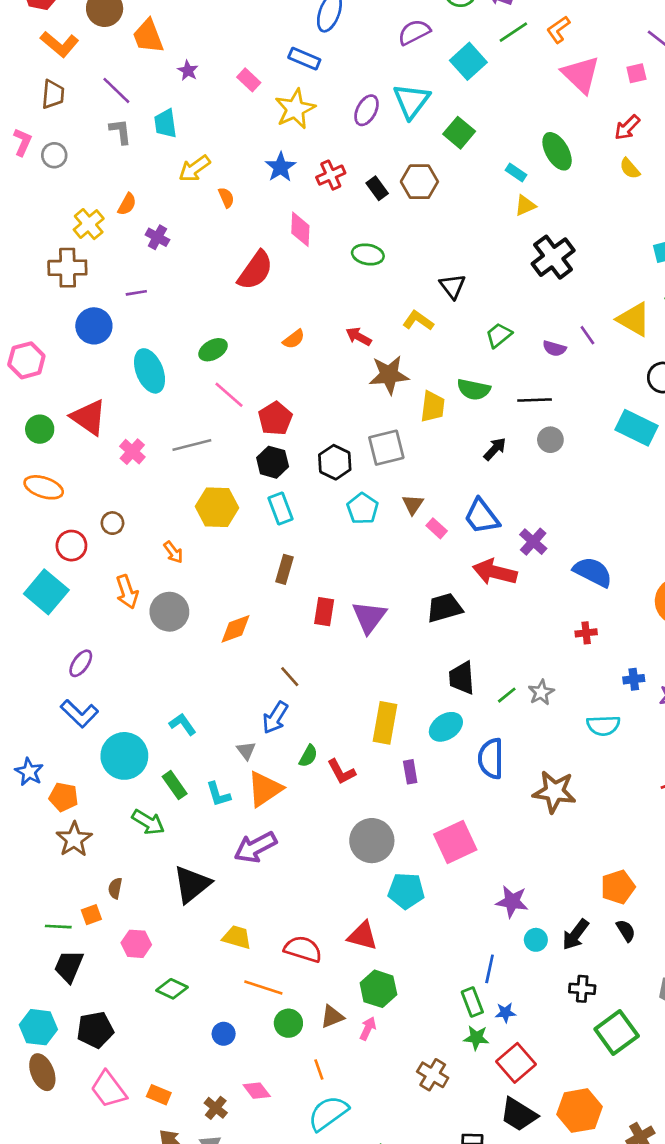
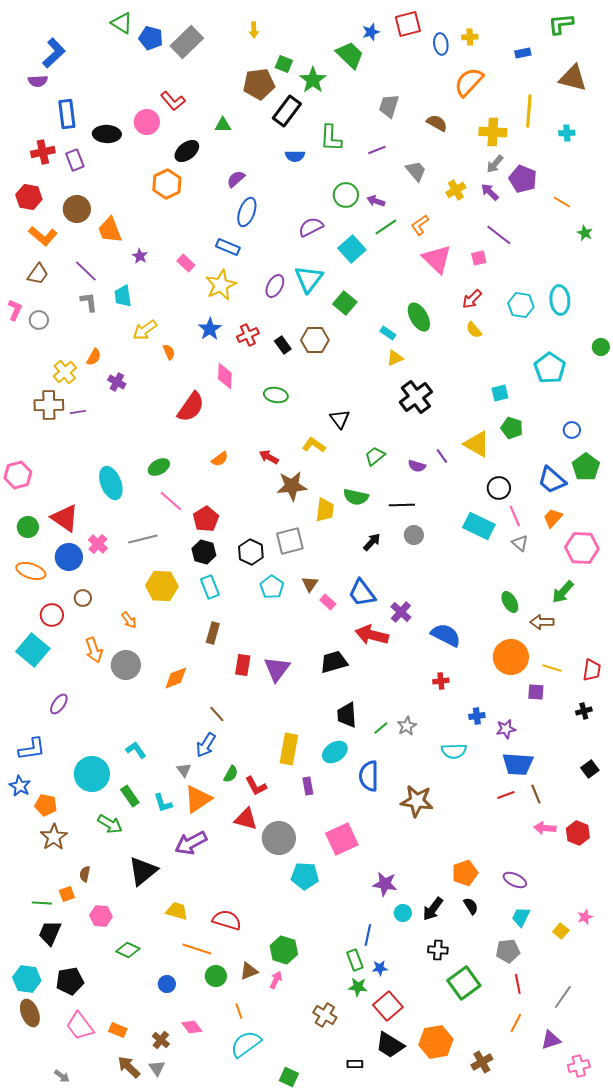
brown trapezoid: (53, 94) -> (38, 274), turned 30
purple line: (136, 293) -> (78, 412), moved
blue circle: (94, 326) -> (69, 557), moved
blue L-shape: (79, 714) -> (32, 749), moved, turned -52
red triangle: (363, 936) -> (246, 819), moved

